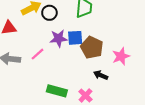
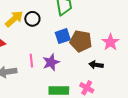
purple star: (59, 38) -> (51, 62), moved
pink line: (38, 54) -> (31, 61), turned -40

